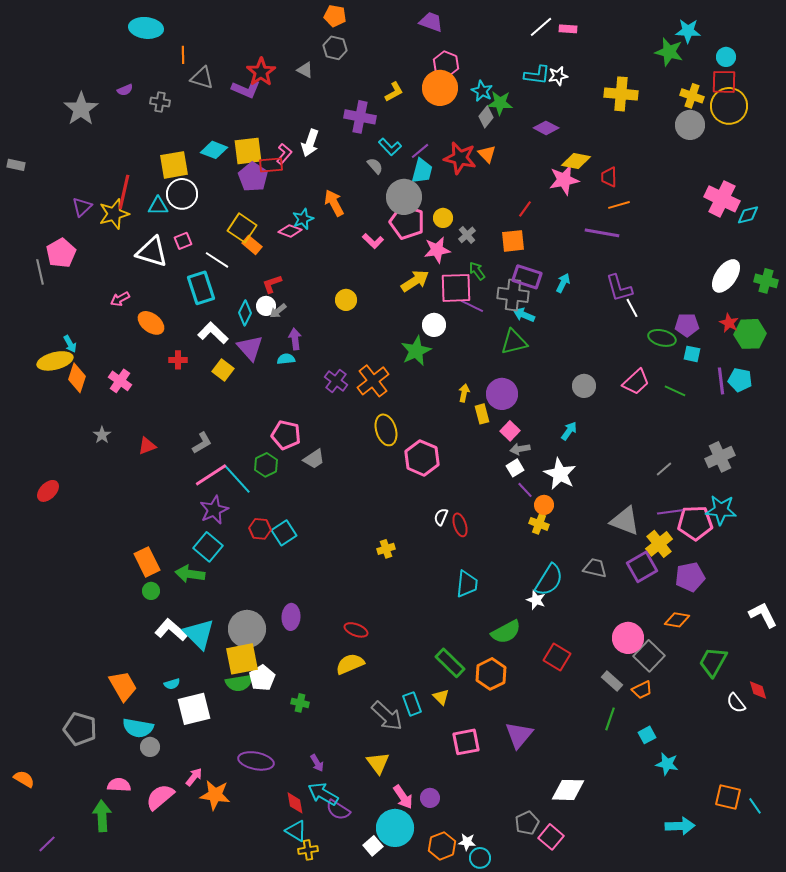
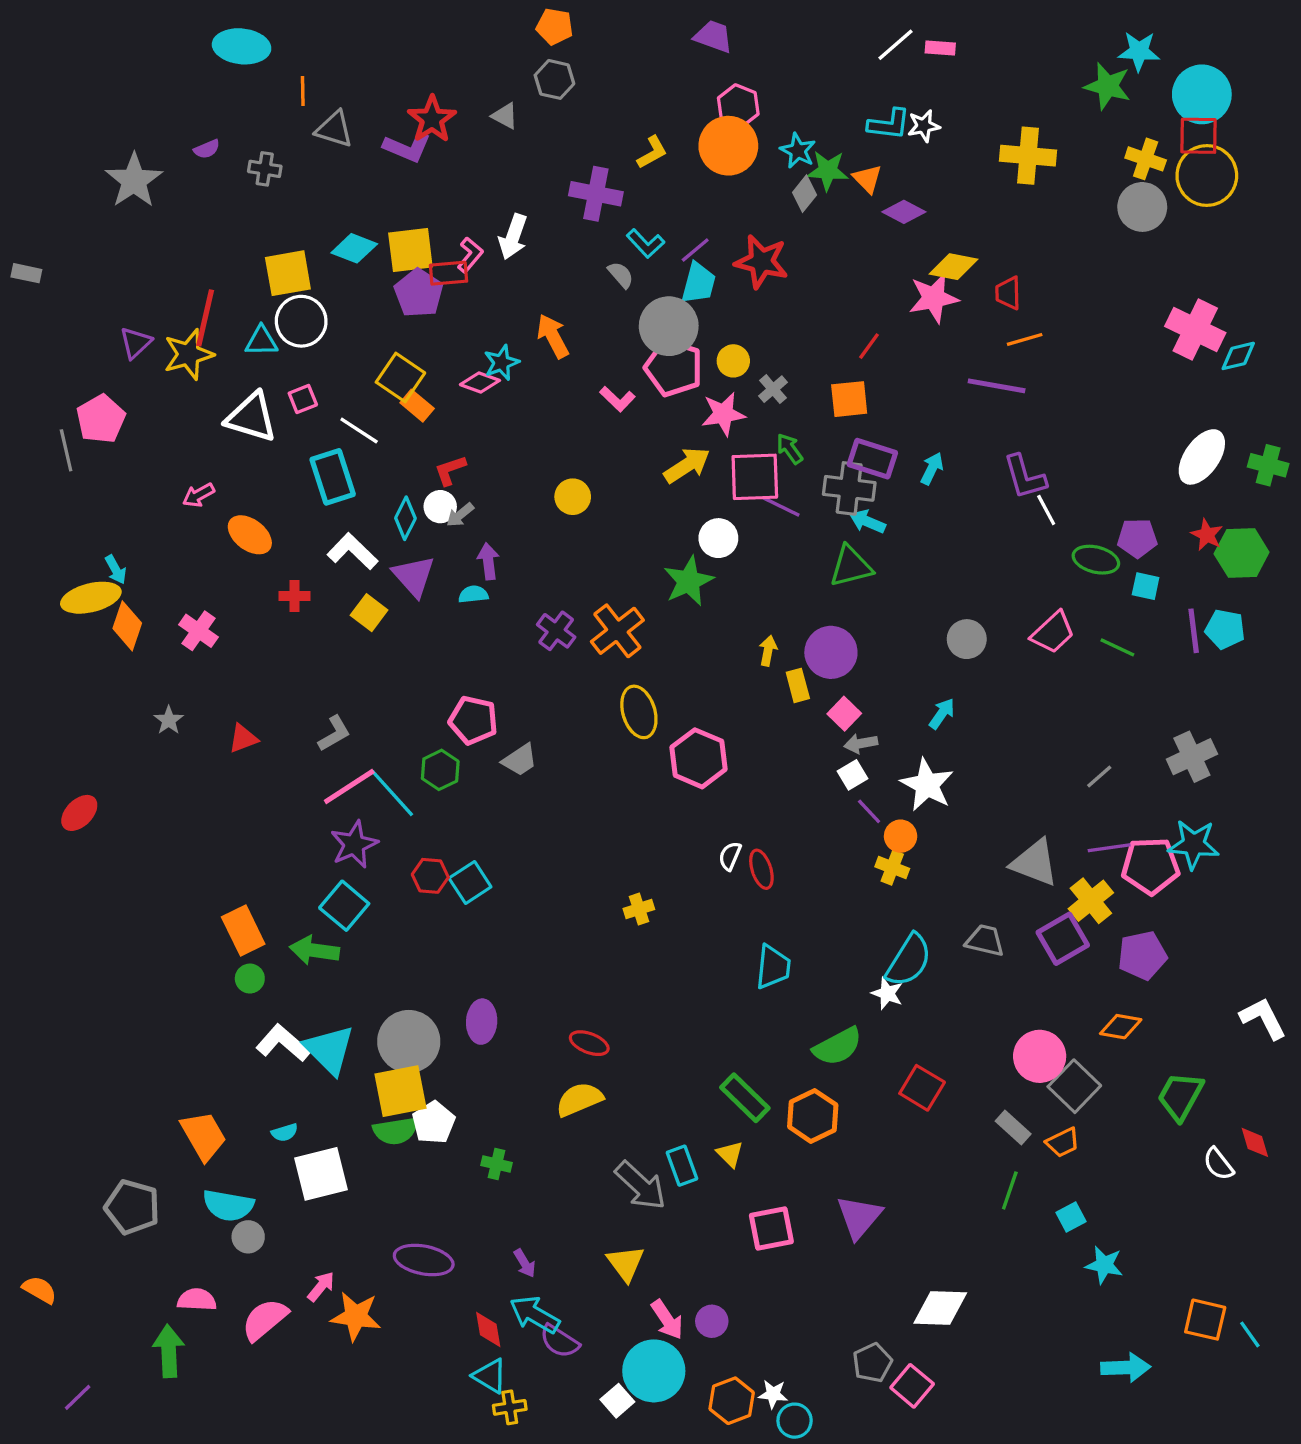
cyan circle: (726, 57) -> (1202, 94), size x1.8
orange triangle: (487, 154) -> (867, 179), moved

